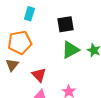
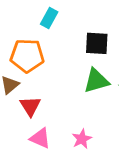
red triangle: (39, 75) -> (30, 106), moved

